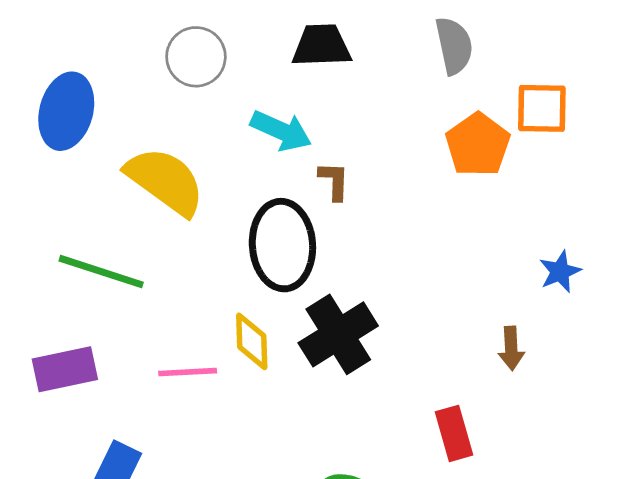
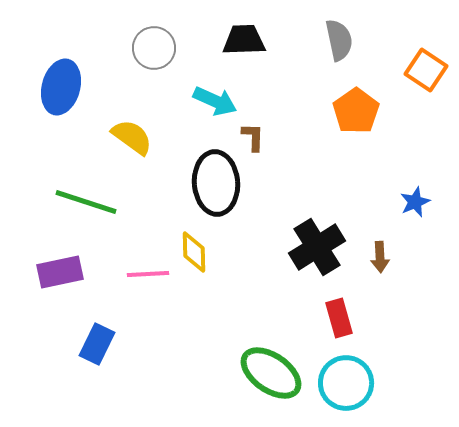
orange square: (542, 108) -> (426, 70), moved, turned 33
yellow semicircle: (165, 181) -> (132, 137), size x0.7
black cross: (338, 334) -> (317, 247), moved

